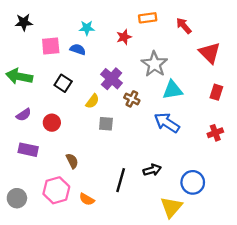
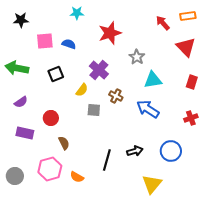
orange rectangle: (148, 18) -> (188, 16), moved
cyan star: (87, 28) -> (77, 13), moved
red star: (124, 37) -> (110, 33), size x1.6
gray star: (154, 64) -> (137, 57), size x0.7
black square: (63, 83) -> (56, 74), turned 35
brown cross: (132, 99) -> (116, 96), moved
red circle: (52, 123) -> (51, 118), moved
blue circle: (193, 182) -> (171, 151), moved

